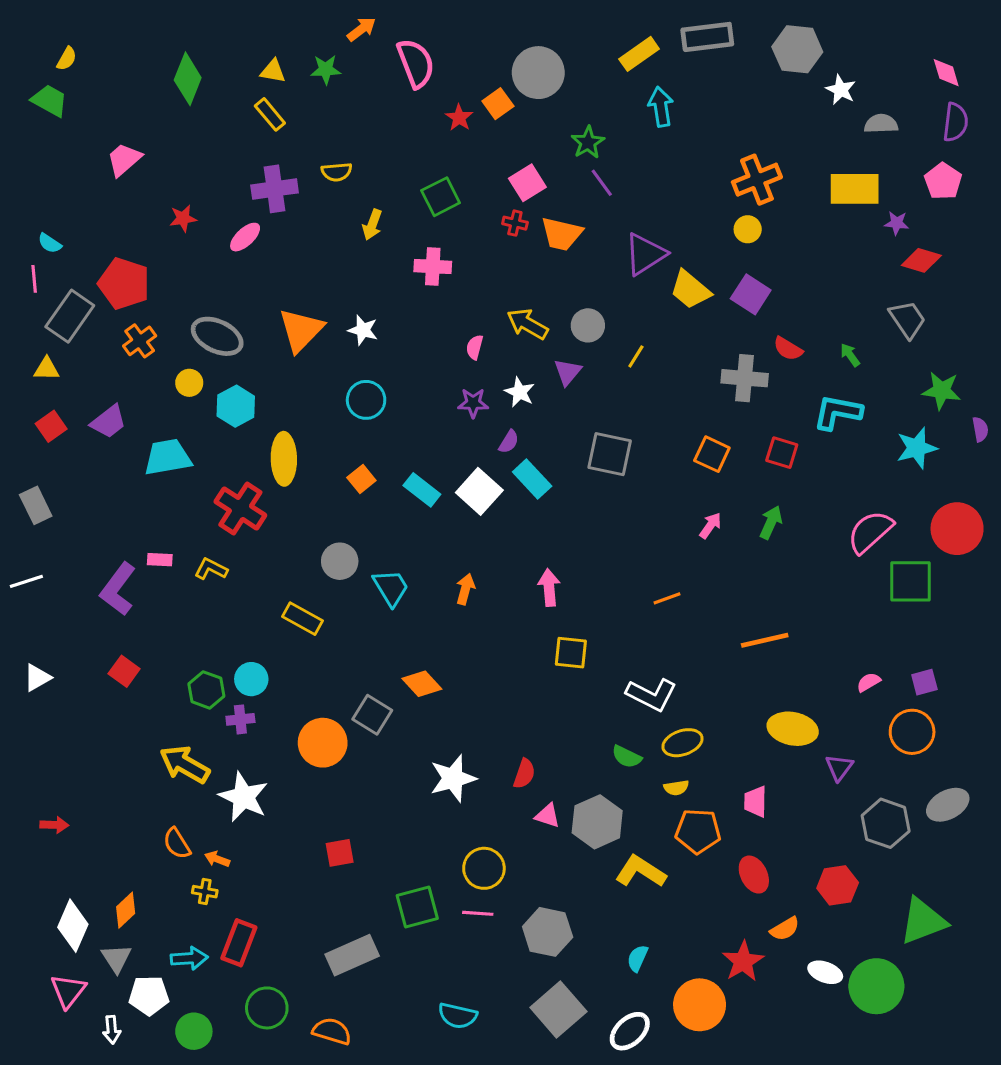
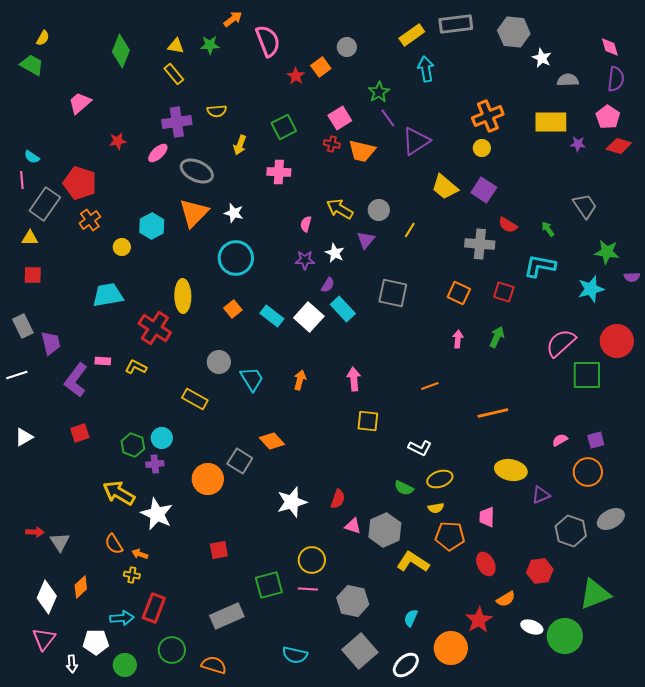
gray circle: (538, 73) -> (347, 47), size x0.6
purple triangle: (645, 254) -> (416, 141), moved
red diamond: (921, 260) -> (619, 146), moved
gray ellipse: (217, 336) -> (197, 171), moved
cyan circle: (366, 400) -> (236, 258), size x1.4
cyan hexagon: (236, 406) -> (152, 226), moved
purple trapezoid: (109, 422) -> (51, 343), moved, turned -65
red square: (51, 426) -> (33, 275), turned 36
purple semicircle: (980, 429) -> (632, 277), turned 98
pink arrow: (710, 526) -> (458, 339), turned -30
red square: (124, 671) -> (80, 433), turned 36
white L-shape: (651, 695) -> (420, 448), size x0.7
purple triangle: (839, 767) -> (541, 495), turned 30
gray triangle: (116, 958) -> (60, 542), moved

